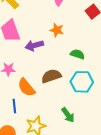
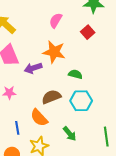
orange star: (57, 30) -> (54, 52), size x1.6
orange semicircle: (26, 87) -> (39, 118), moved

